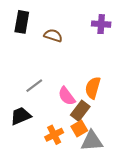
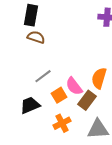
brown semicircle: (53, 36) -> (36, 37), moved
orange square: (79, 128) -> (59, 95), moved

